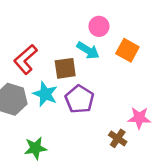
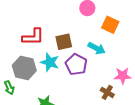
cyan arrow: (88, 50) -> (97, 48), moved
red L-shape: (26, 59) -> (33, 37), turned -135

